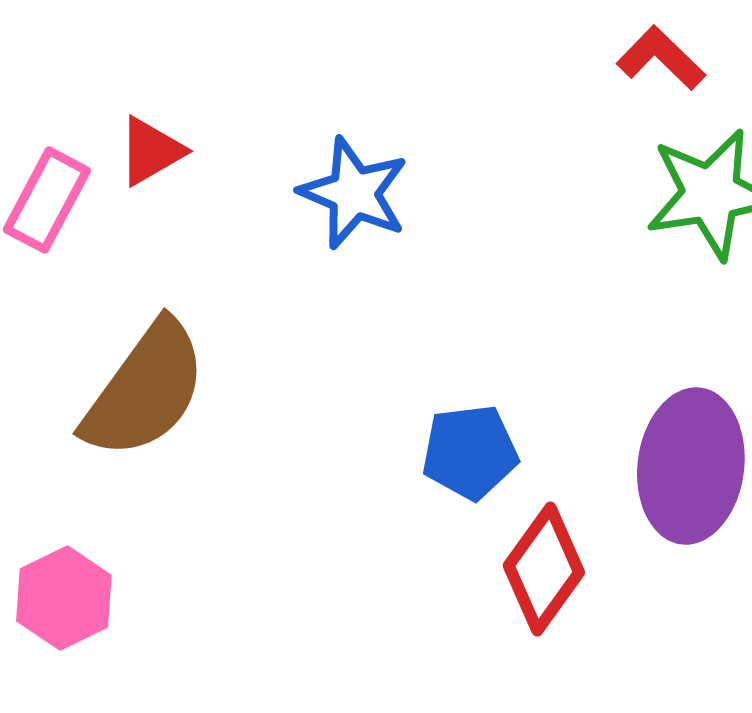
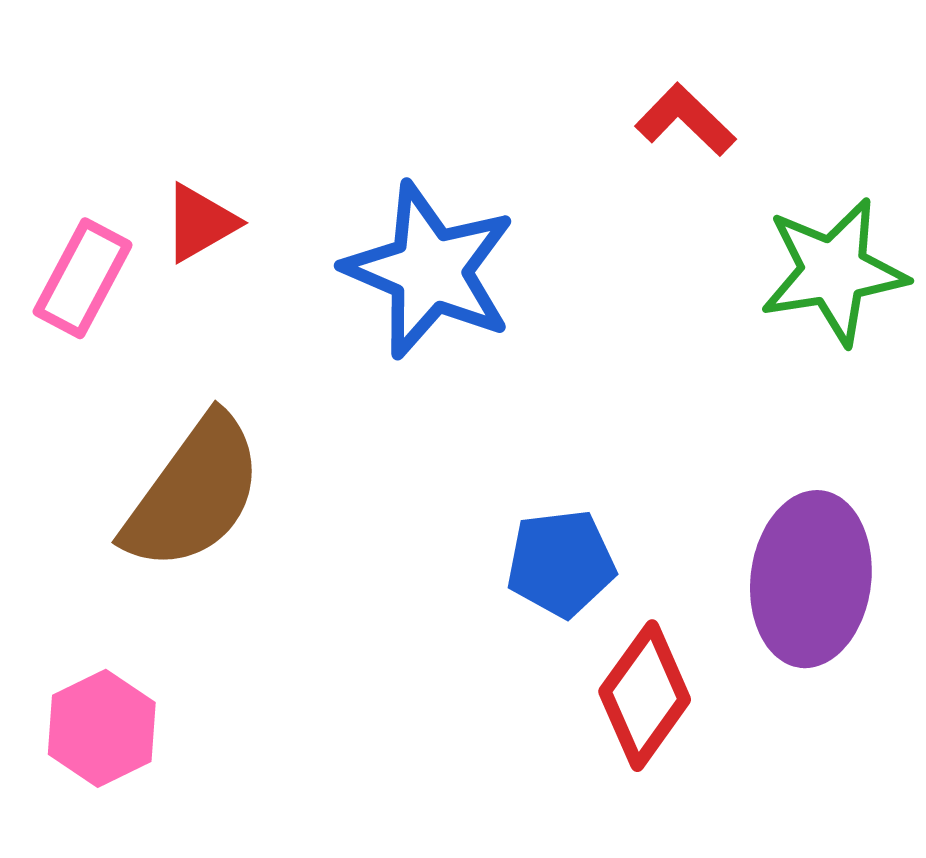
red L-shape: (661, 58) -> (685, 120), moved
blue star: (354, 193) -> (430, 270), size x1.4

